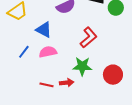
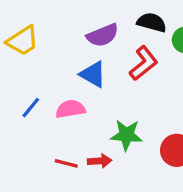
blue triangle: (44, 30) -> (93, 74), moved
red L-shape: (89, 38) -> (144, 63), moved

